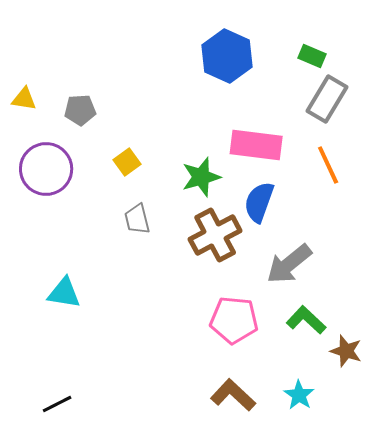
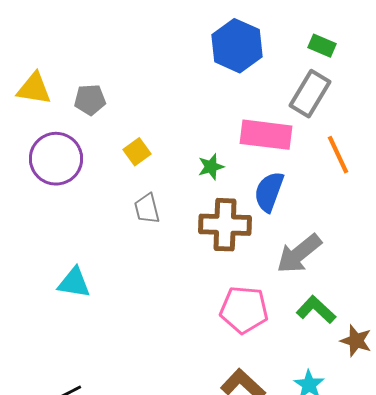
yellow triangle: (24, 99) -> (34, 89), size x1.4
gray rectangle: (327, 99) -> (310, 94), moved
green star: (201, 177) -> (211, 167), size x0.7
brown cross: (215, 235) -> (225, 225), turned 30

